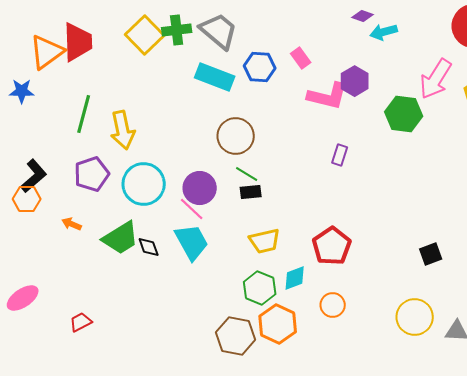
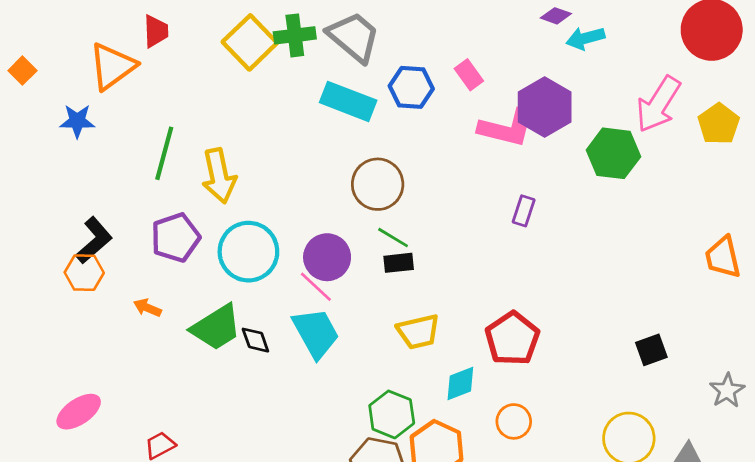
red trapezoid: (78, 42) -> (156, 31), moved, size x0.6
purple hexagon: (355, 81) -> (545, 107), size x1.4
green hexagon: (260, 288) -> (392, 414), moved

